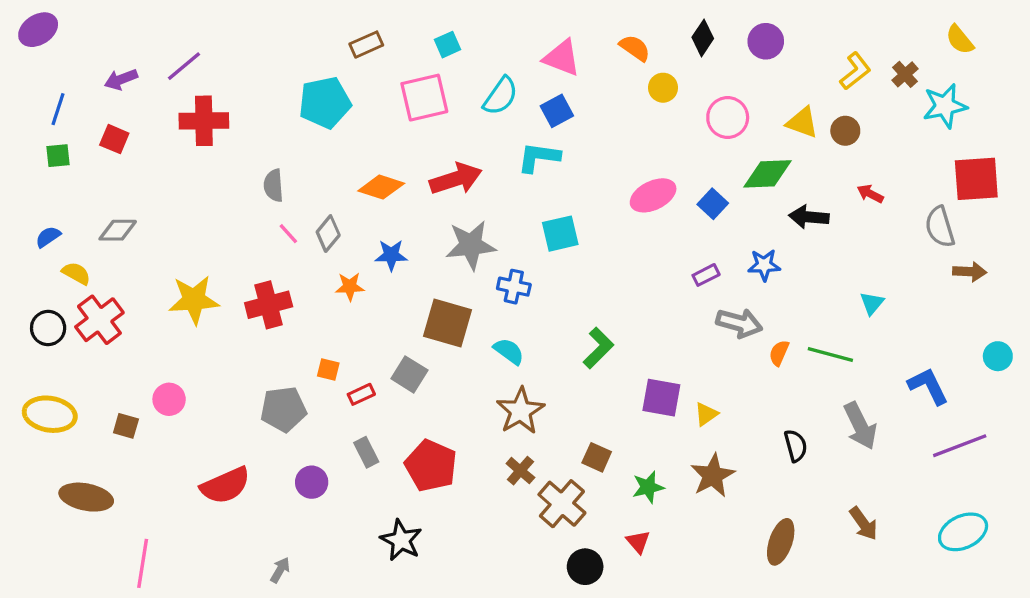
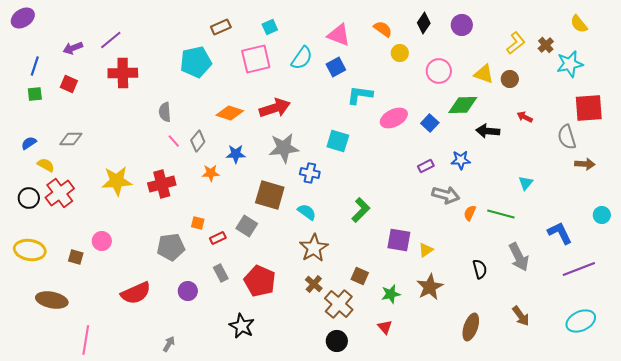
cyan L-shape: (539, 157) -> (360, 95), moved
cyan square: (560, 234) -> (338, 141), turned 30
black circle: (585, 567) -> (337, 341), moved

